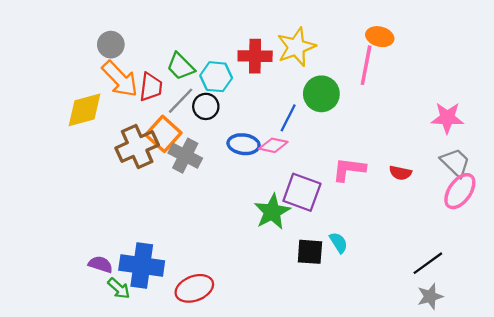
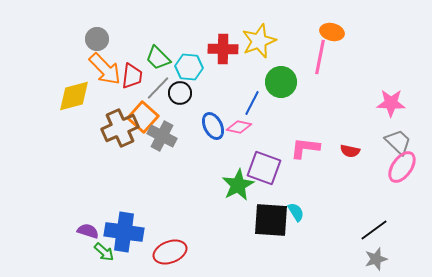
blue ellipse: (244, 144) -> (213, 126), turned 56
black square: (310, 252) -> (271, 220), size x1.5

